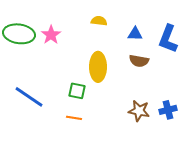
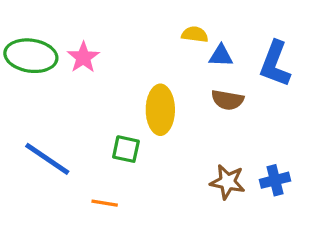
yellow semicircle: (99, 21) -> (195, 34), moved
orange line: (74, 118) -> (105, 203), moved

